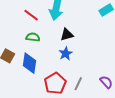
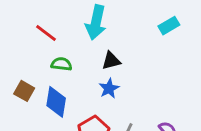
red line: (31, 15) -> (46, 33), moved

